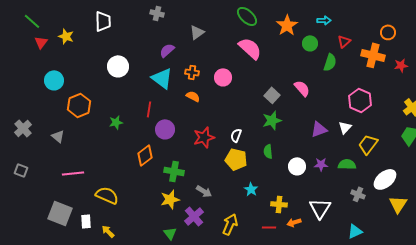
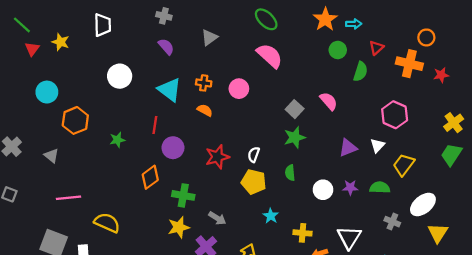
orange star: (287, 25) -> (325, 19), moved
purple semicircle: (167, 50) -> (166, 47), moved, turned 91

